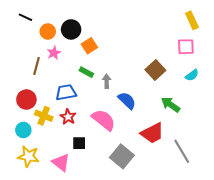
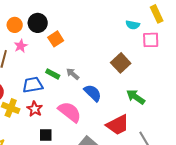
green rectangle: (86, 72) -> (53, 74), moved
cyan semicircle: (192, 75) -> (133, 25), moved, turned 48
gray arrow: (107, 81) -> (73, 74), turned -48

